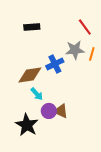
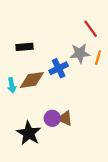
black rectangle: (32, 27) -> (25, 47), moved
cyan arrow: (37, 94) -> (12, 85), moved, turned 32

